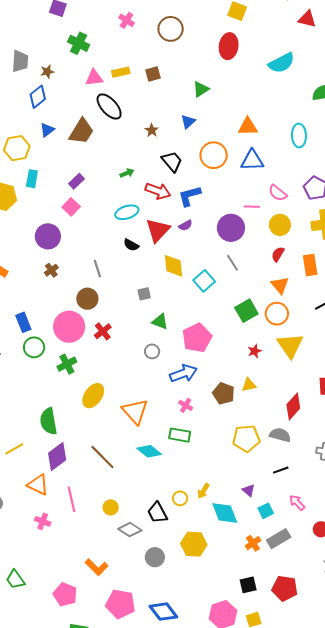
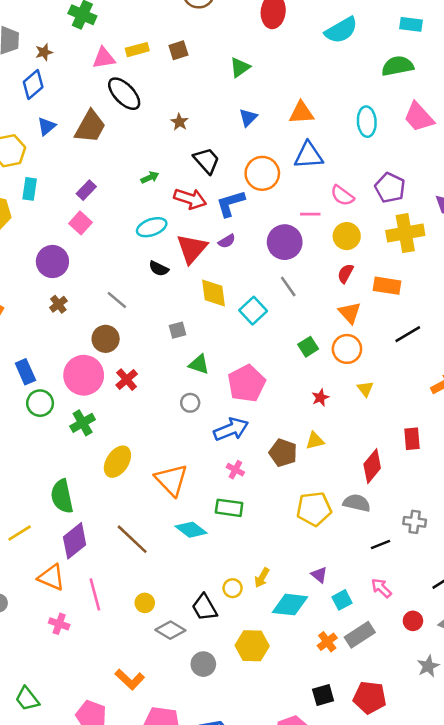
blue triangle: (188, 122) -> (248, 118), moved
orange circle: (214, 155) -> (262, 173), moved
orange rectangle: (310, 265) -> (387, 286), turned -70
gray line: (97, 269) -> (117, 300), turned -30
green square: (246, 311) -> (308, 347), size x0.7
yellow triangle: (290, 345) -> (365, 389), size x0.5
black line: (281, 470) -> (381, 545), moved
cyan diamond: (225, 513) -> (290, 605), turned -60

